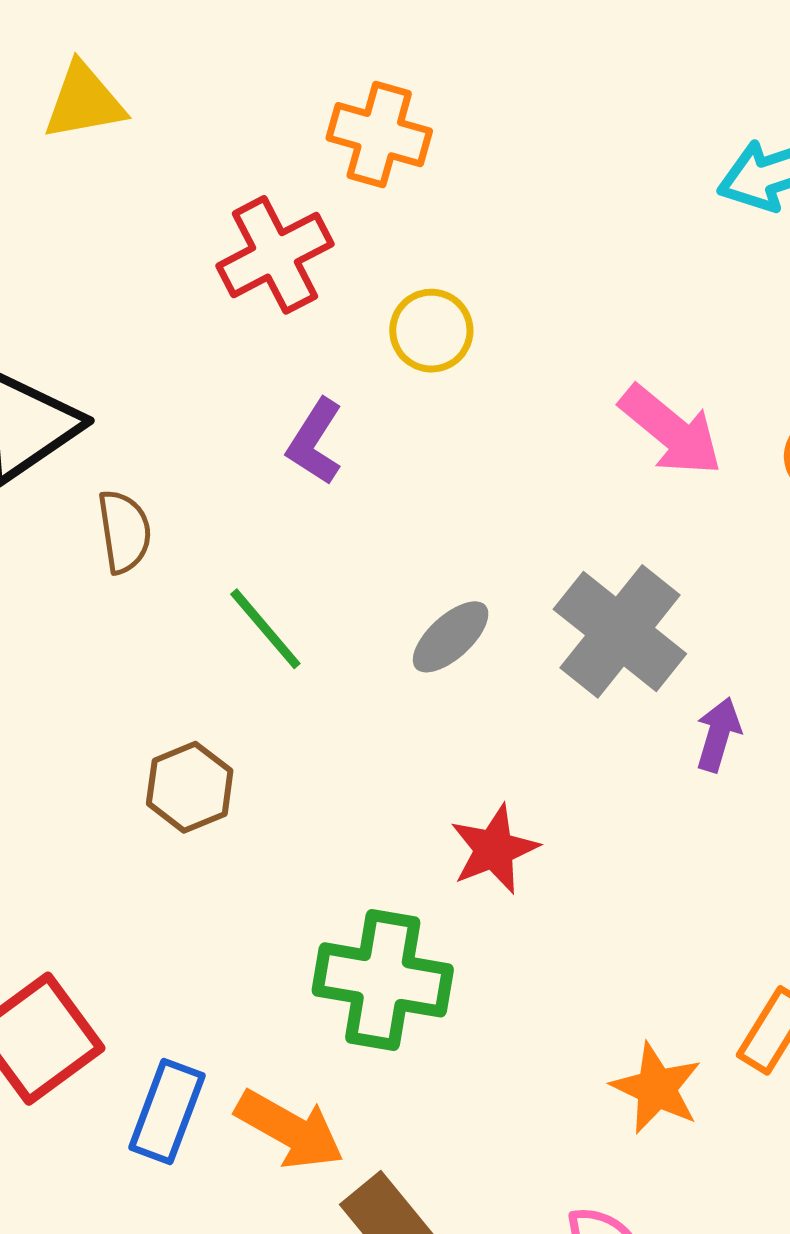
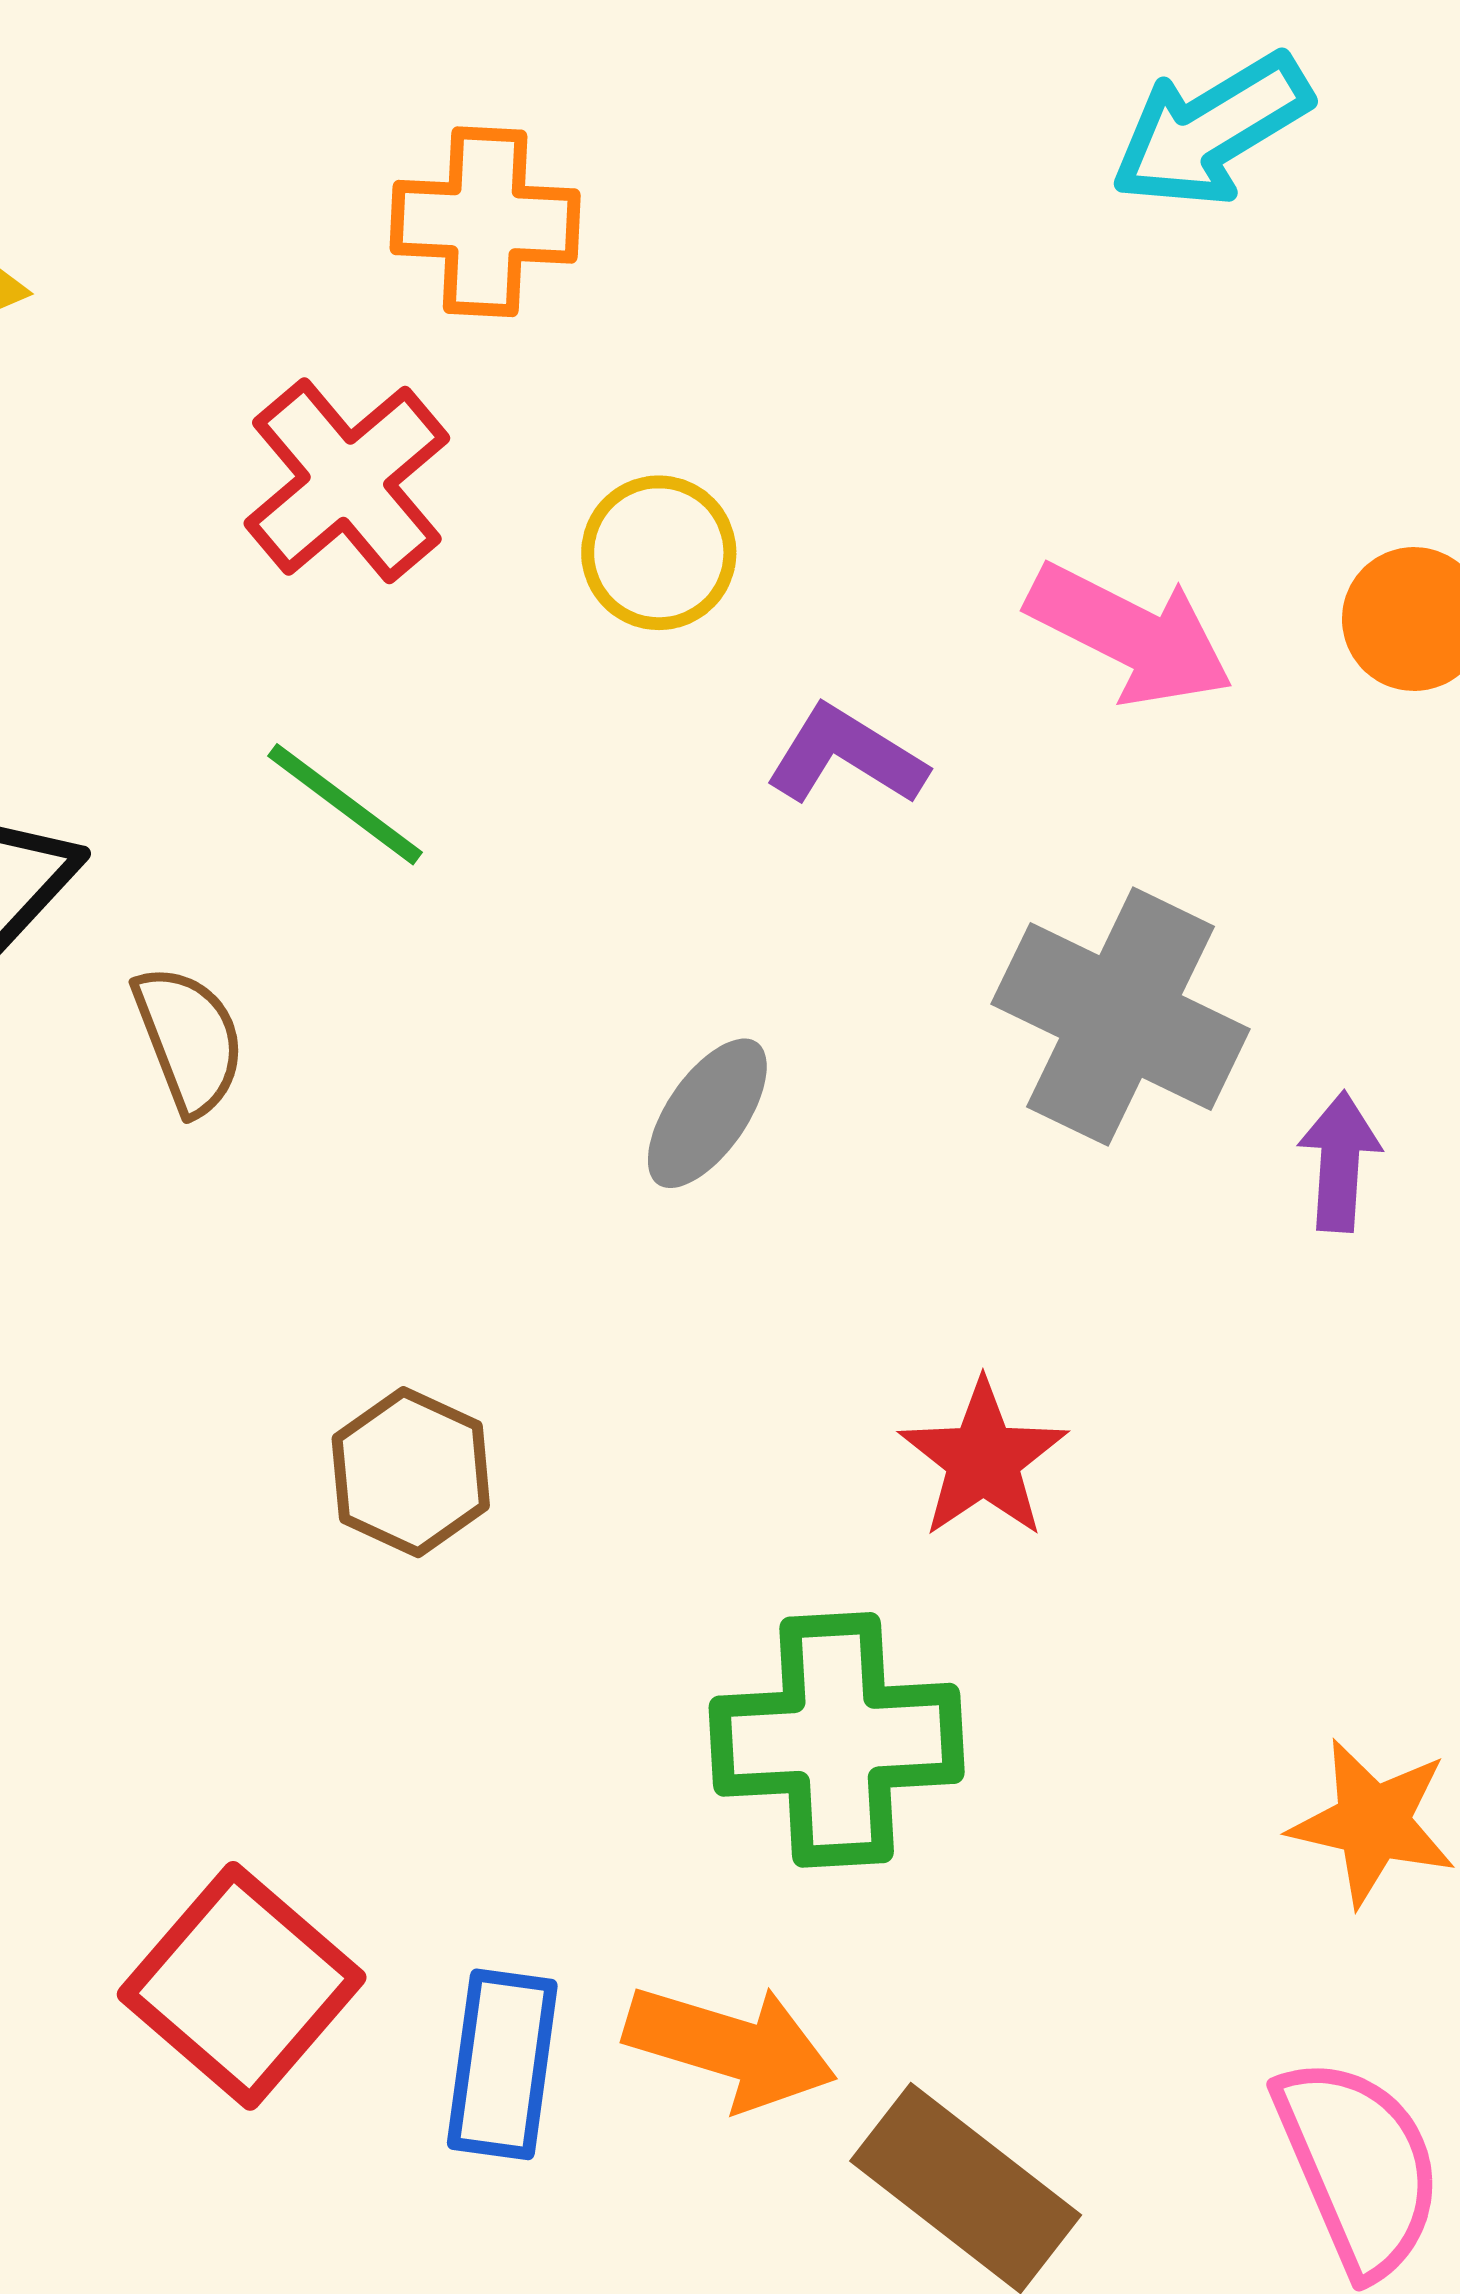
purple L-shape: (315, 442) -> (846, 756), moved, turned 102
green line: (265, 629) -> (345, 804), moved
gray ellipse: (451, 637) -> (707, 1113), moved

